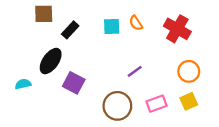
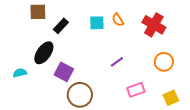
yellow square: (189, 101) -> (171, 98), moved
brown circle: (117, 106) -> (80, 95), moved

